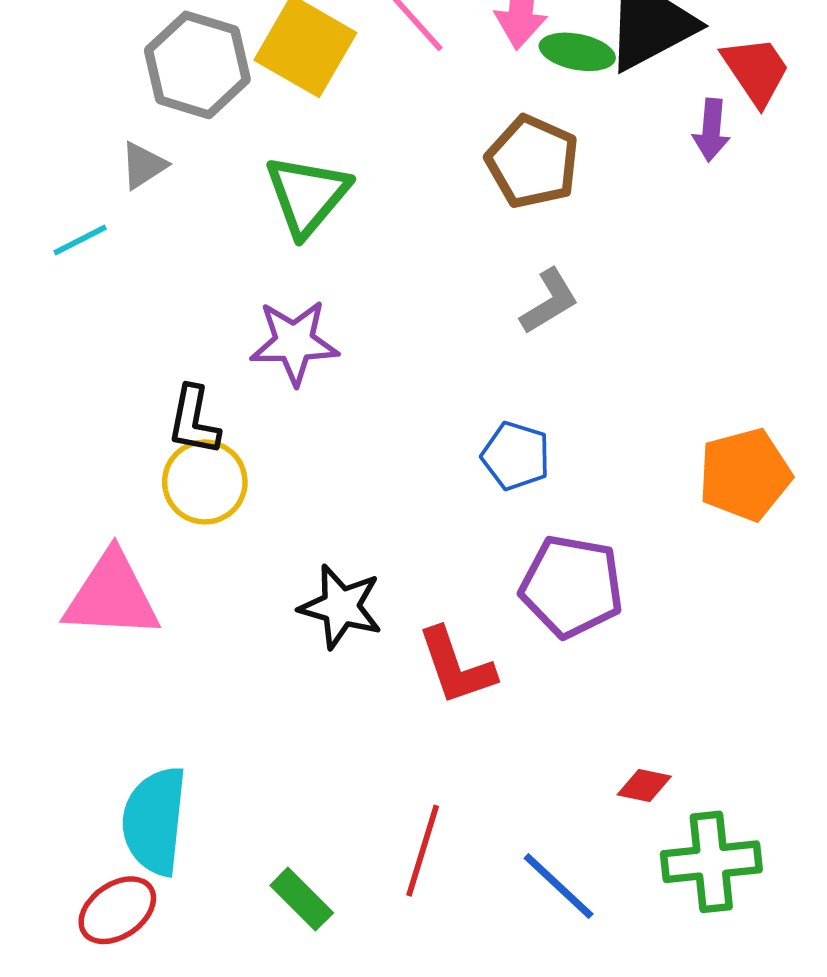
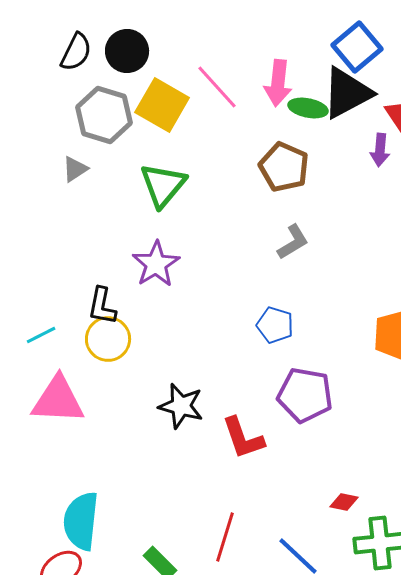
cyan line: (80, 240) -> (41, 335), moved
purple star: (294, 342) -> (156, 264), turned -30

